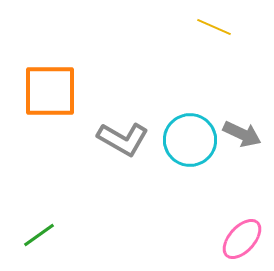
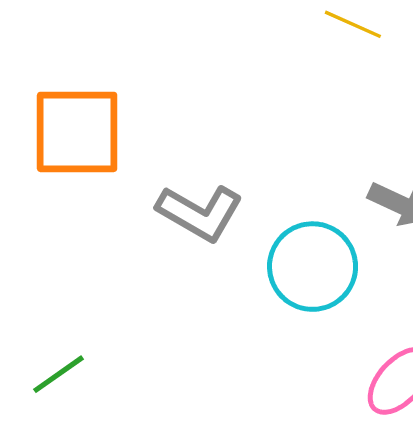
cyan circle: (190, 140) -> (313, 267), moved

